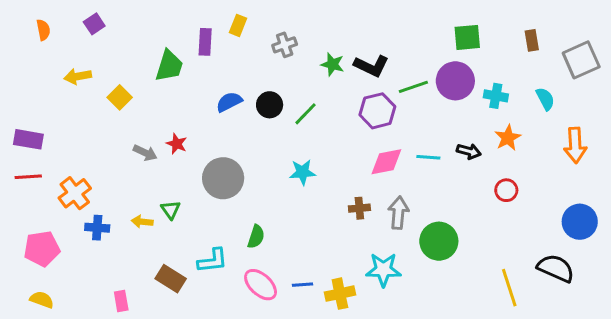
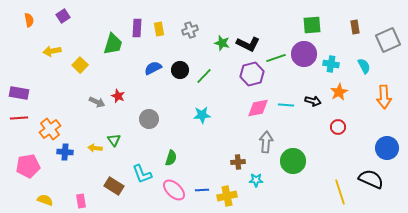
yellow rectangle: (238, 25) -> (159, 29), moved, turned -32
gray circle: (223, 178) -> (149, 119), size x0.7
brown cross: (359, 208) -> (238, 162), moved
cyan L-shape: (213, 261) -> (142, 174), turned 75
cyan star: (383, 270) -> (256, 180), size x0.6
yellow semicircle: (42, 300) -> (45, 200), moved

